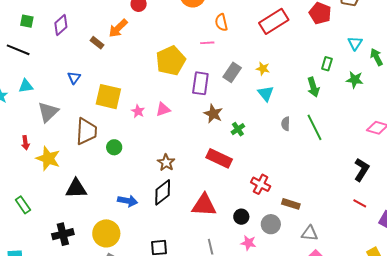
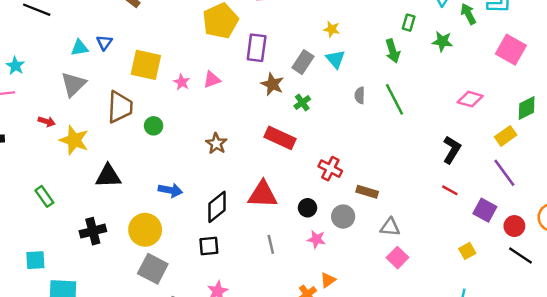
gray rectangle: (232, 72) -> (303, 62), moved
cyan triangle: (26, 86) -> (80, 48), moved
red arrow: (25, 143) -> (47, 122), turned -64
black diamond: (163, 192) -> (217, 207), moved

